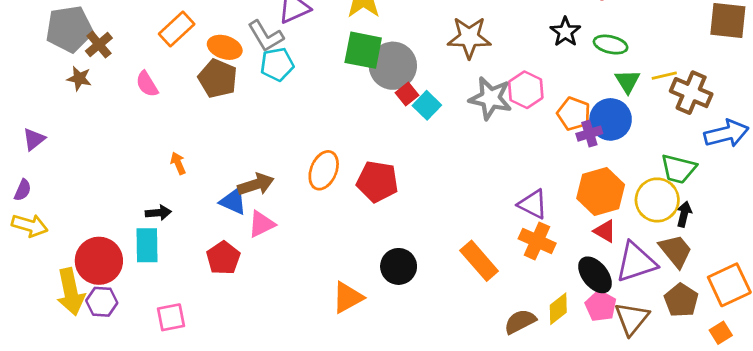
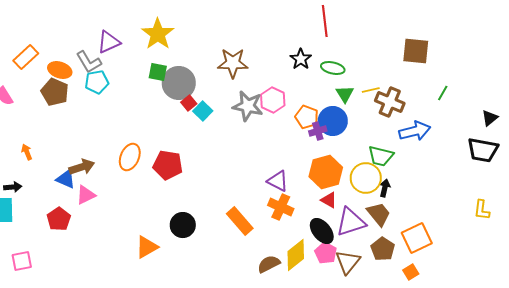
green square: (363, 50) -> (158, 72), size x0.7
yellow diamond: (558, 309) -> (296, 255), size x1.4

